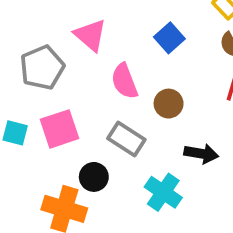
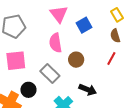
pink triangle: (90, 35) -> (59, 14), moved

